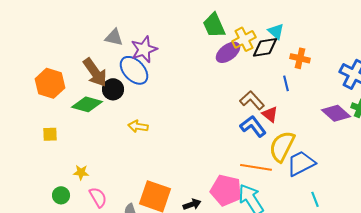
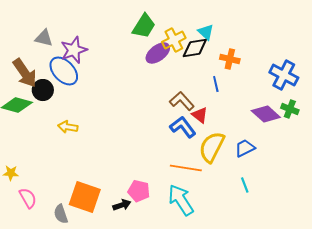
green trapezoid: (214, 25) -> (144, 26), turned -124
blue trapezoid: (301, 163) -> (245, 148), moved, size x0.7
pink pentagon: (226, 190) -> (139, 191), moved, size x0.7
cyan line: (315, 199) -> (245, 185), moved

